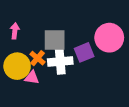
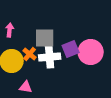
pink circle: (109, 38) -> (91, 52), moved
pink triangle: (32, 77) -> (26, 87), moved

